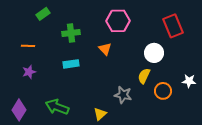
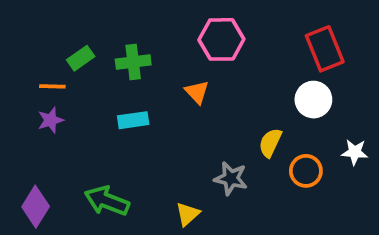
green rectangle: (43, 14) -> (81, 58), moved
white circle: (154, 53) -> (313, 100), moved
purple star: (29, 72) -> (51, 120), moved

